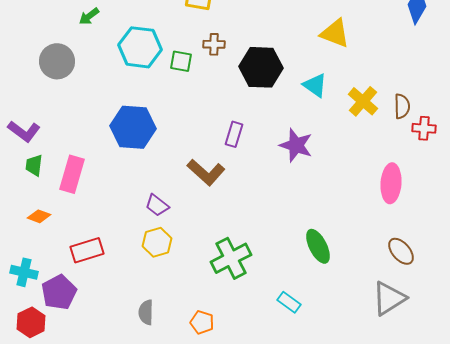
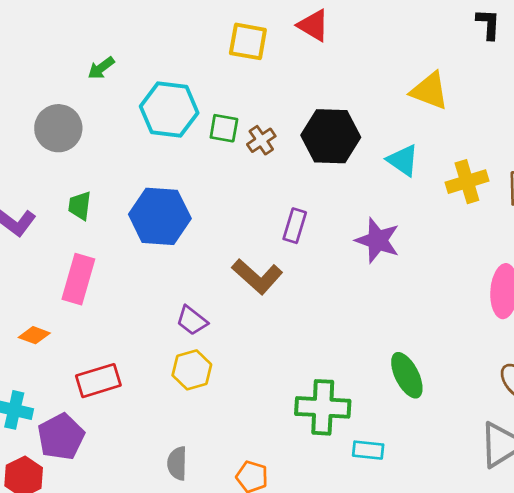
brown cross: (214, 44) -> (261, 140), moved, turned -35
yellow cross: (363, 101) -> (467, 182), turned 32
green trapezoid: (34, 165) -> (80, 206), moved
green cross: (231, 258) -> (323, 407), moved, turned 30
cyan rectangle: (289, 302) -> (368, 450), turned -30

